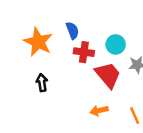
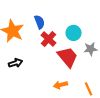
red cross: (84, 52) -> (49, 39), turned 35
black arrow: (42, 83) -> (16, 63), turned 80

